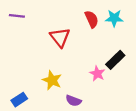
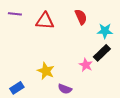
cyan star: (114, 18) -> (105, 31), moved
red triangle: (60, 37) -> (45, 21), moved, turned -48

